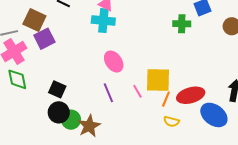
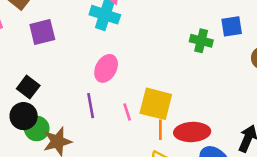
purple square: (44, 39) -> (42, 32), moved
pink ellipse: (114, 62) -> (106, 68), turned 50
orange line: (166, 99) -> (160, 130), turned -35

